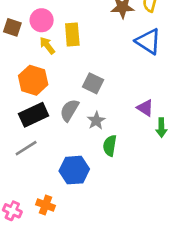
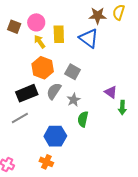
blue triangle: (148, 41) -> (89, 38), moved
orange hexagon: (33, 80) -> (43, 68), moved
orange cross: (45, 205) -> (46, 162), moved

